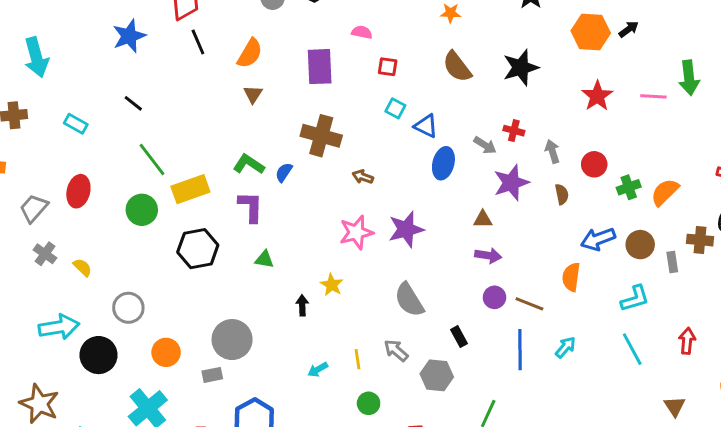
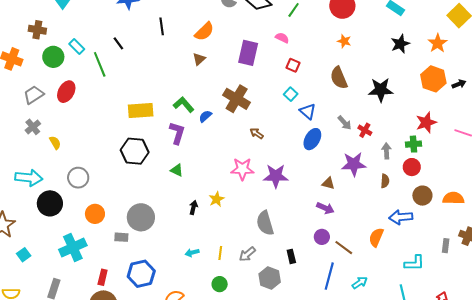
black line: (198, 42) -> (162, 26), moved
gray arrow: (485, 145) -> (345, 123), moved
green line: (152, 160) -> (100, 64), moved
green cross: (629, 187) -> (413, 144), moved
orange semicircle: (665, 192) -> (453, 198), turned 30
green circle: (142, 210) -> (53, 57), moved
brown circle: (640, 245) -> (422, 196), moved
gray arrow: (396, 350) -> (247, 254), turned -96

